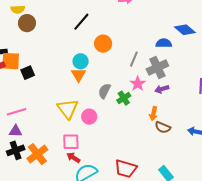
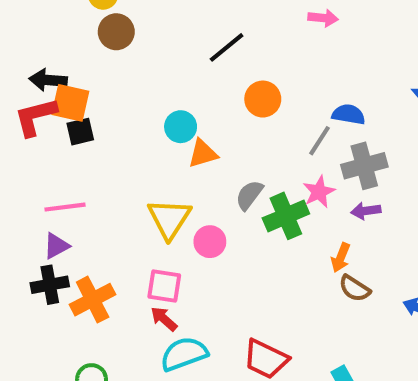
blue semicircle: (164, 43) -> (349, 114), moved
cyan circle: (81, 61) -> (181, 127), moved
black square: (28, 73) -> (80, 132), moved
orange triangle: (79, 75) -> (203, 154), turned 35
green cross: (124, 98) -> (286, 216), size x1.5
purple triangle: (16, 131) -> (56, 246), turned -40

